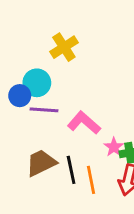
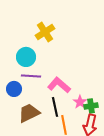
blue circle: (20, 96) -> (14, 89), moved
black line: (71, 170) -> (55, 107), moved

